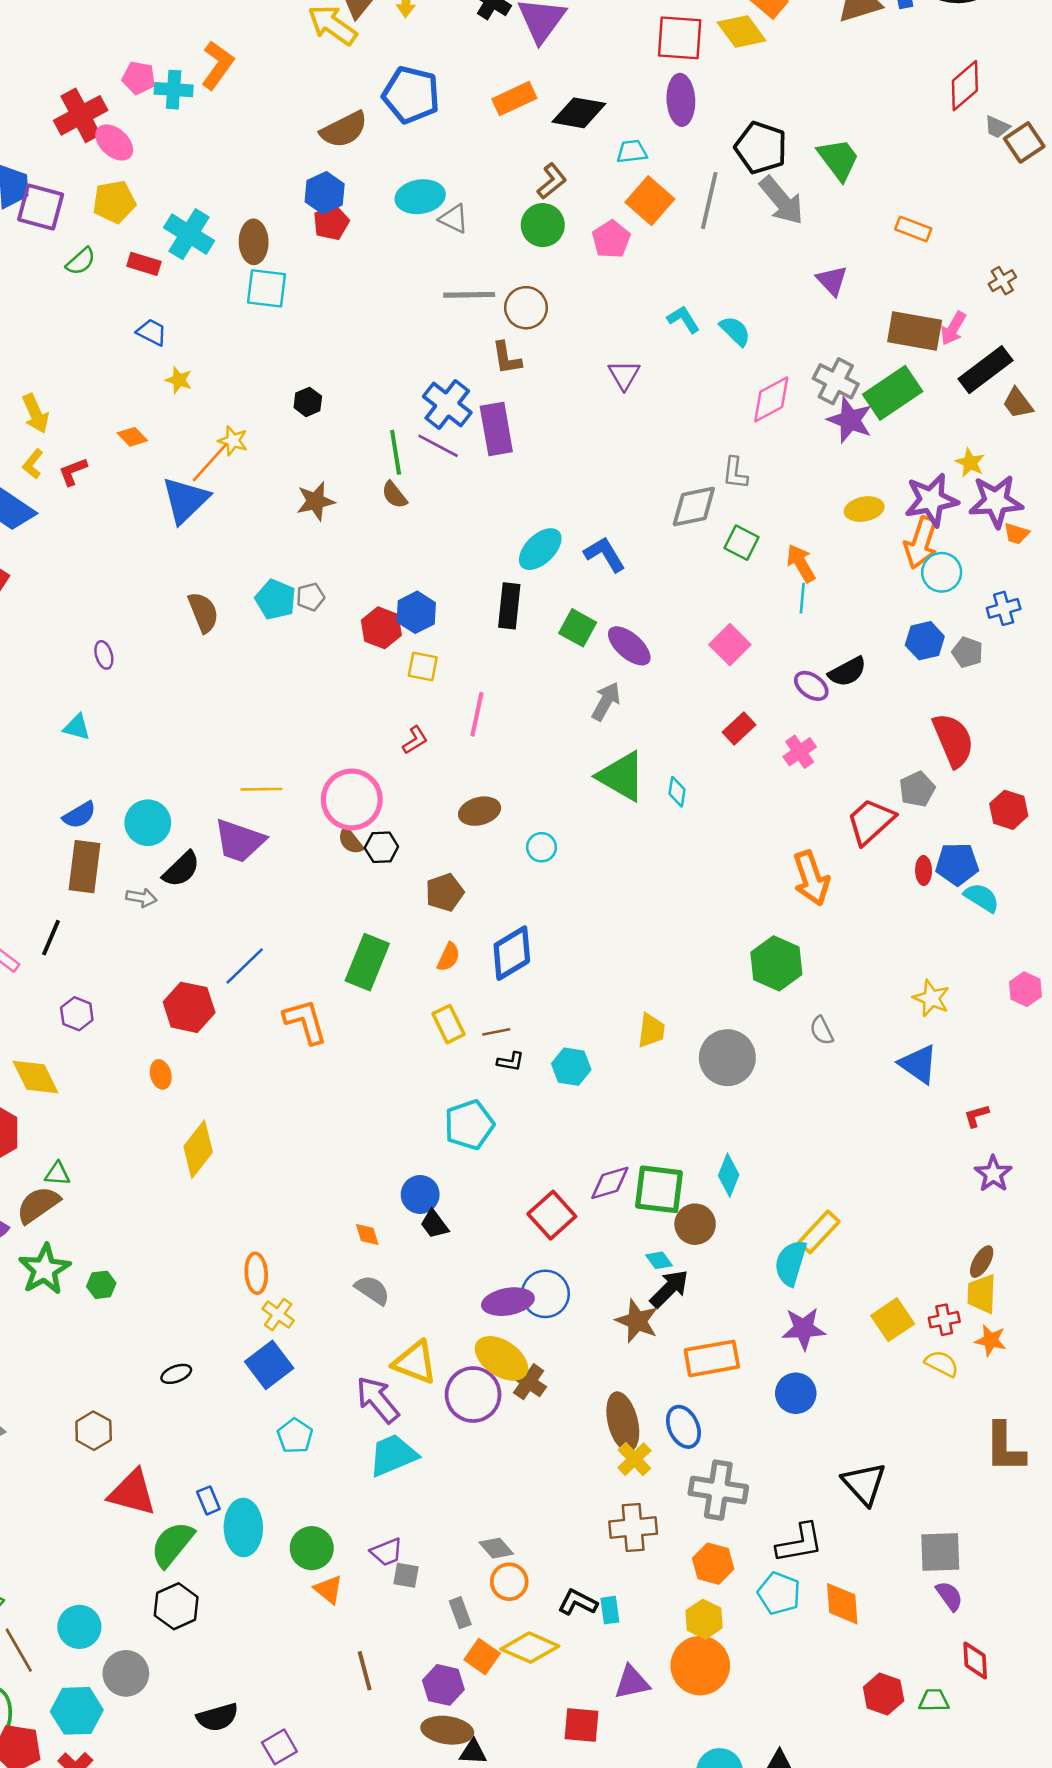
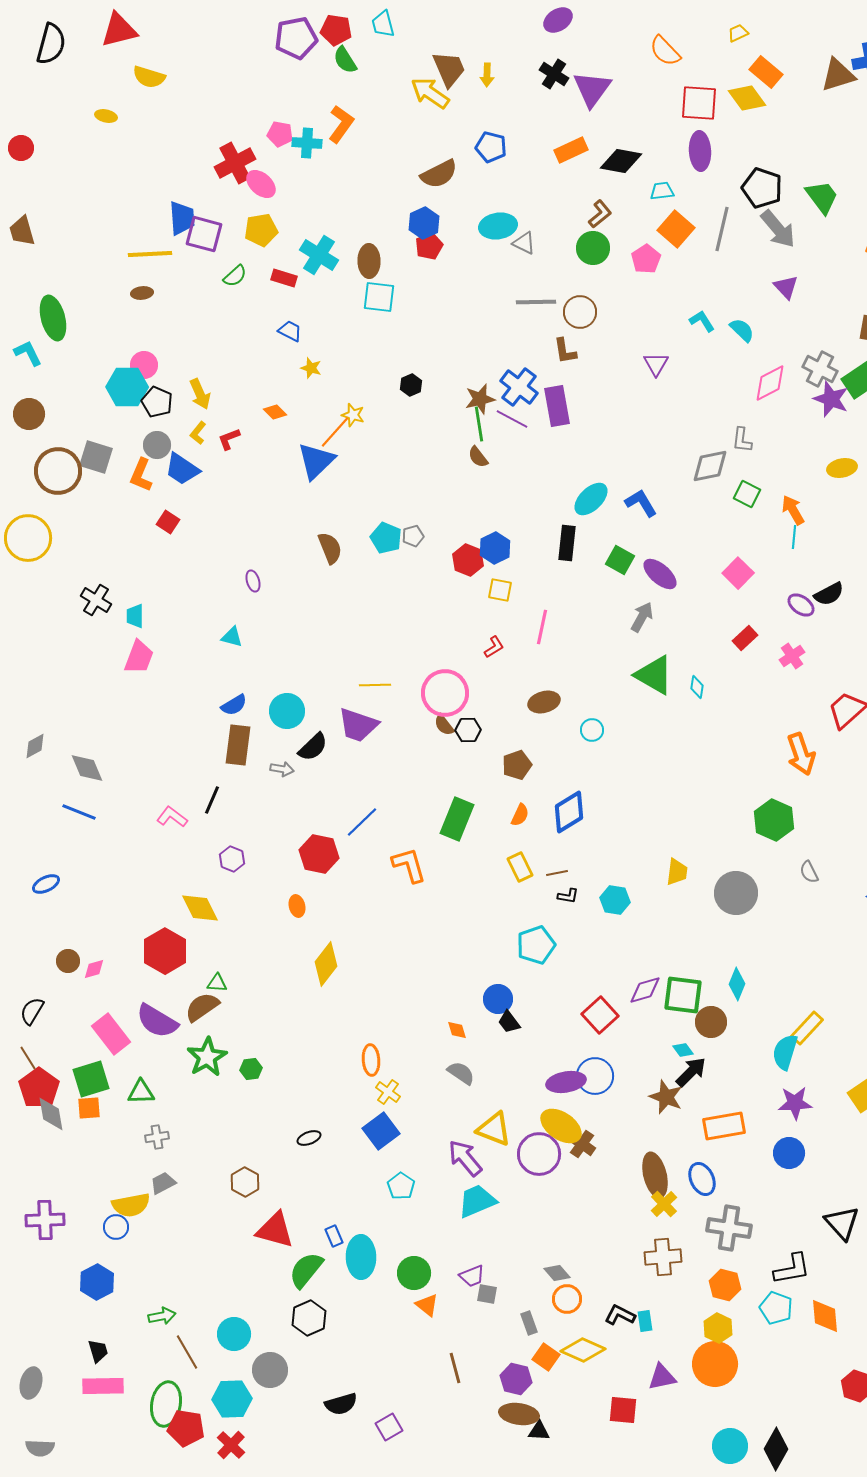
blue pentagon: (411, 95) -> (491, 147), size x0.7
purple triangle: (832, 281) -> (786, 287), moved
brown star: (316, 501) -> (480, 399), moved

